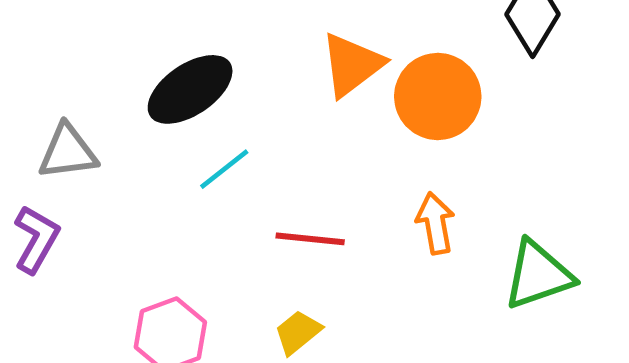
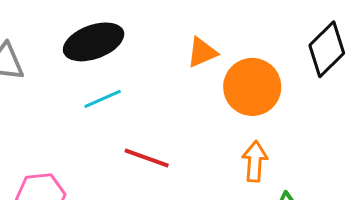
orange triangle: (352, 65) -> (202, 52), size x0.7
orange arrow: (435, 223) -> (255, 161), moved

